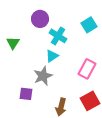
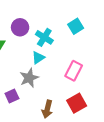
purple circle: (40, 19) -> (20, 27), moved
purple square: (26, 94) -> (12, 96), turned -32

